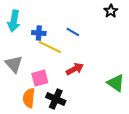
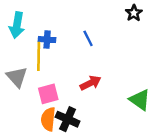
blue line: (73, 32) -> (88, 38), turned 32
yellow line: (50, 47) -> (39, 56), moved, turned 65
orange semicircle: (29, 98) -> (48, 119), moved

